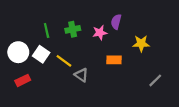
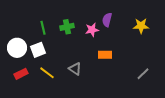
yellow star: (141, 43) -> (141, 26), moved
white square: (41, 54) -> (38, 50), turned 35
yellow line: (64, 61) -> (47, 73), moved

